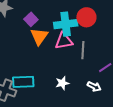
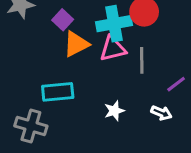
orange triangle: (39, 36) -> (76, 44), turned 30
cyan rectangle: (23, 82) -> (58, 92), moved

